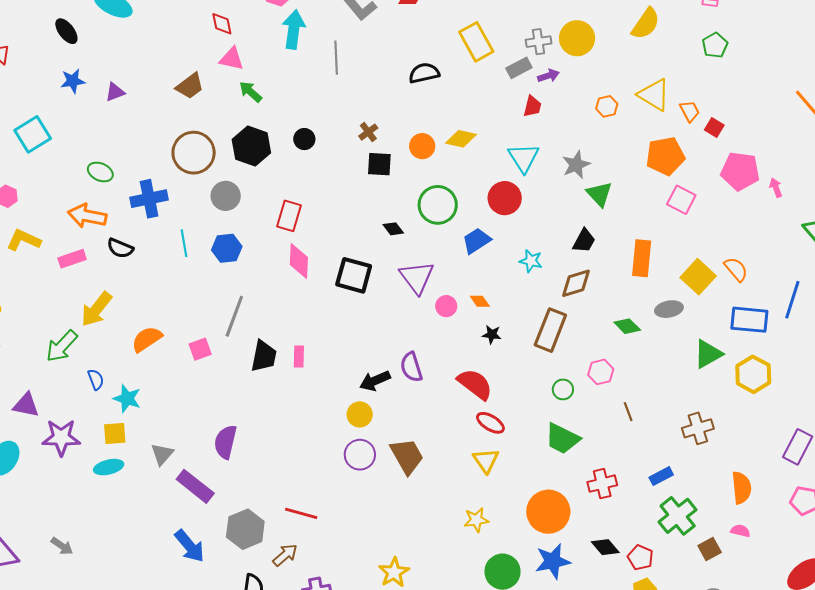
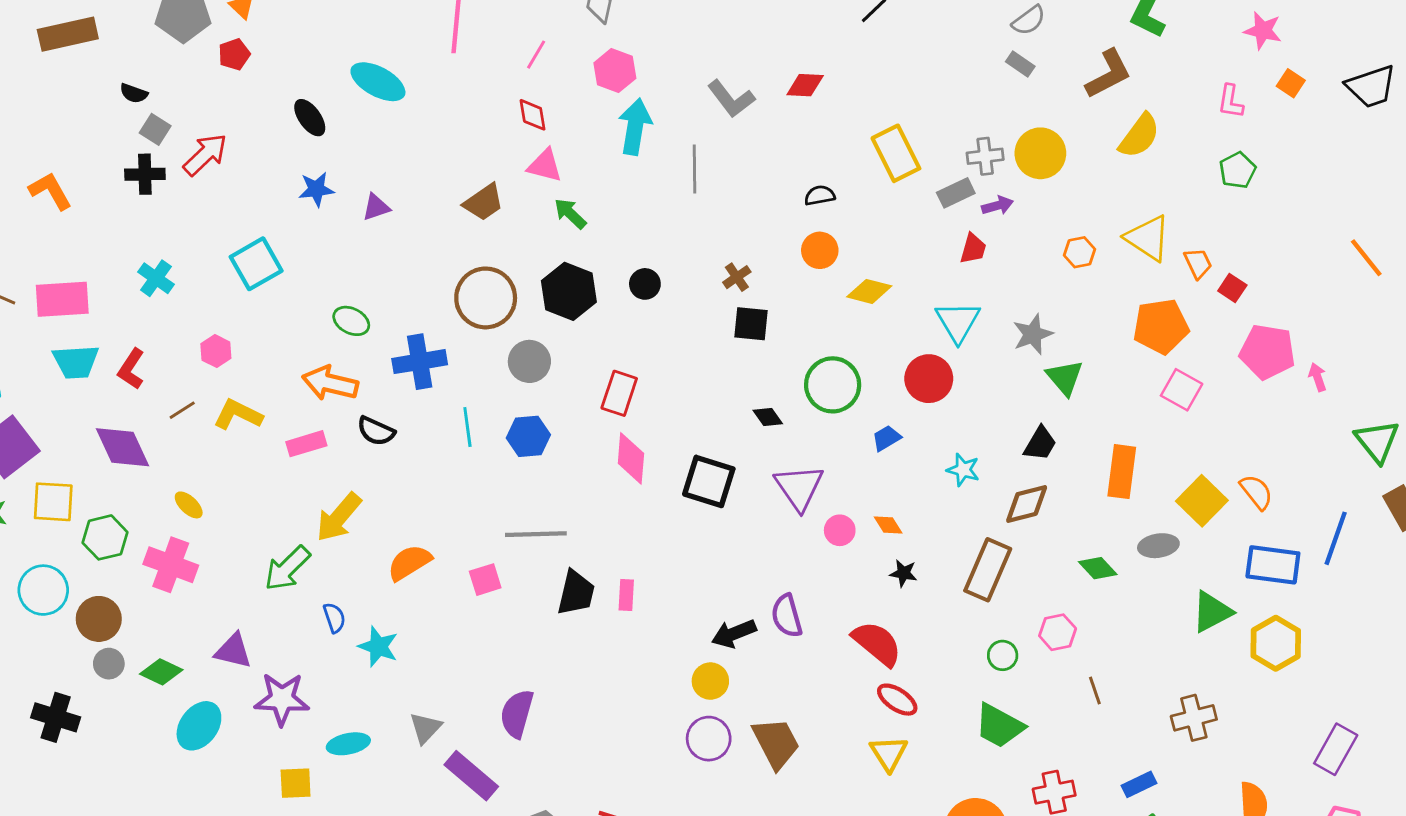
black semicircle: (424, 73) -> (820, 195), size x0.7
orange circle: (422, 146) -> (820, 250), moved
blue trapezoid: (477, 241) -> (886, 438), size x0.7
gray line: (234, 316) -> (536, 534), turned 66
yellow square: (115, 433) -> (296, 783), moved

